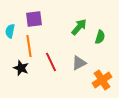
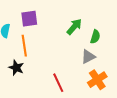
red line: (51, 62) -> (58, 83), moved
gray triangle: (79, 63) -> (88, 57), moved

